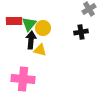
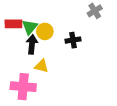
black cross: (81, 32) -> (73, 40), moved
yellow triangle: (40, 50) -> (42, 66), moved

